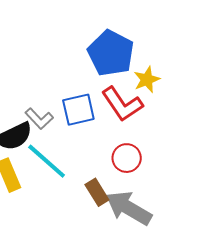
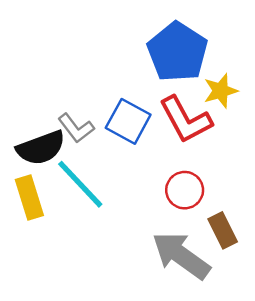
blue square: (78, 110) -> (128, 121), turned 36
brown rectangle: (97, 192) -> (223, 230), moved

